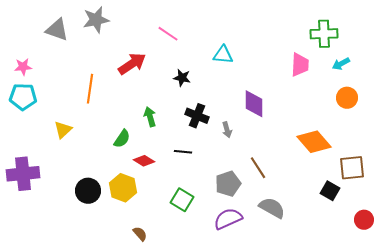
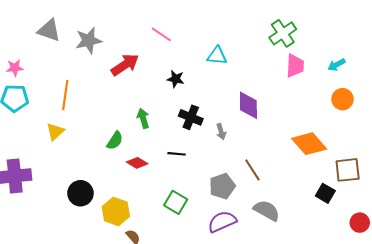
gray star: (96, 20) -> (89, 40), moved
green cross: (324, 34) -> (283, 33), moved, turned -32
orange line: (90, 89) -> (65, 95), moved
yellow hexagon: (123, 188) -> (116, 211), moved

